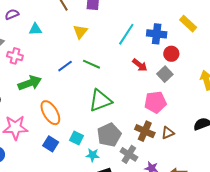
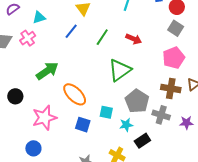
pink cross: (15, 56) -> (28, 38), moved, turned -35
green line: (91, 64) -> (102, 37), turned -66
red arrow: (140, 65) -> (134, 39), moved
blue line: (65, 66) -> (71, 31), moved

